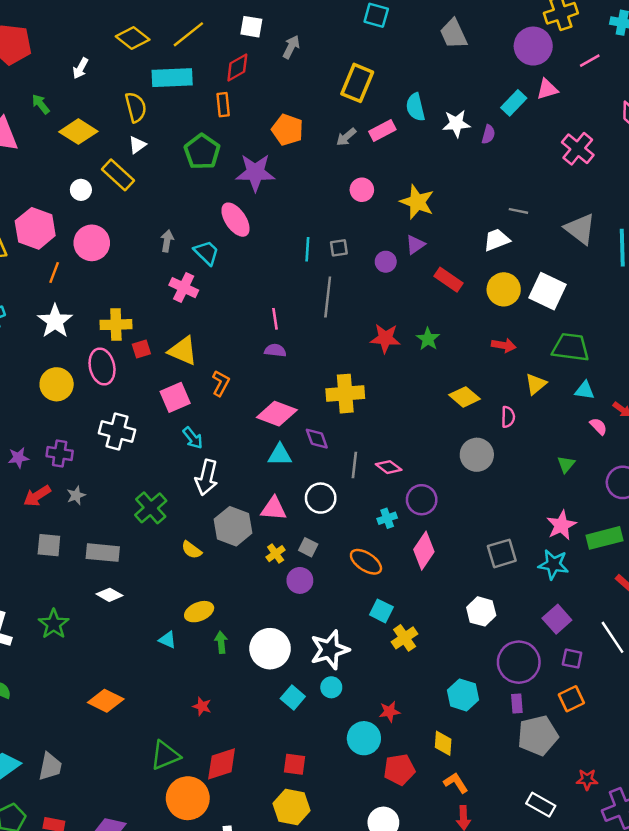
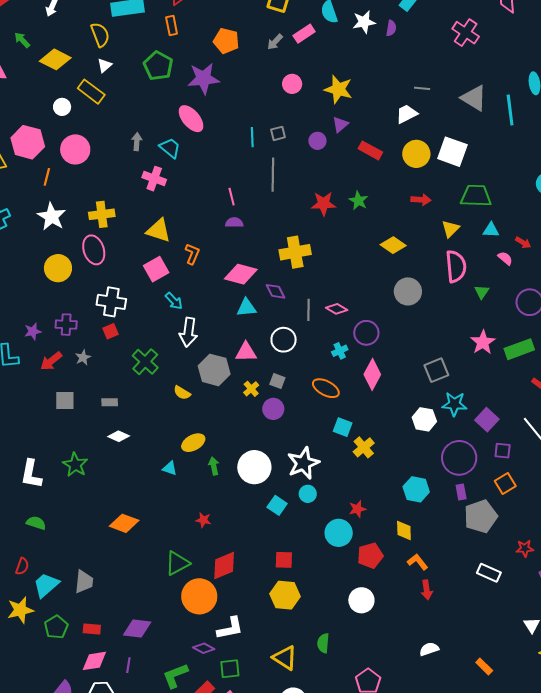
red square: (141, 349) -> (111, 331), moved
pink semicircle: (508, 417) -> (456, 266), moved, size x1.8
gray rectangle: (103, 553) -> (110, 402), size x0.6
cyan star: (553, 565) -> (454, 404), moved

